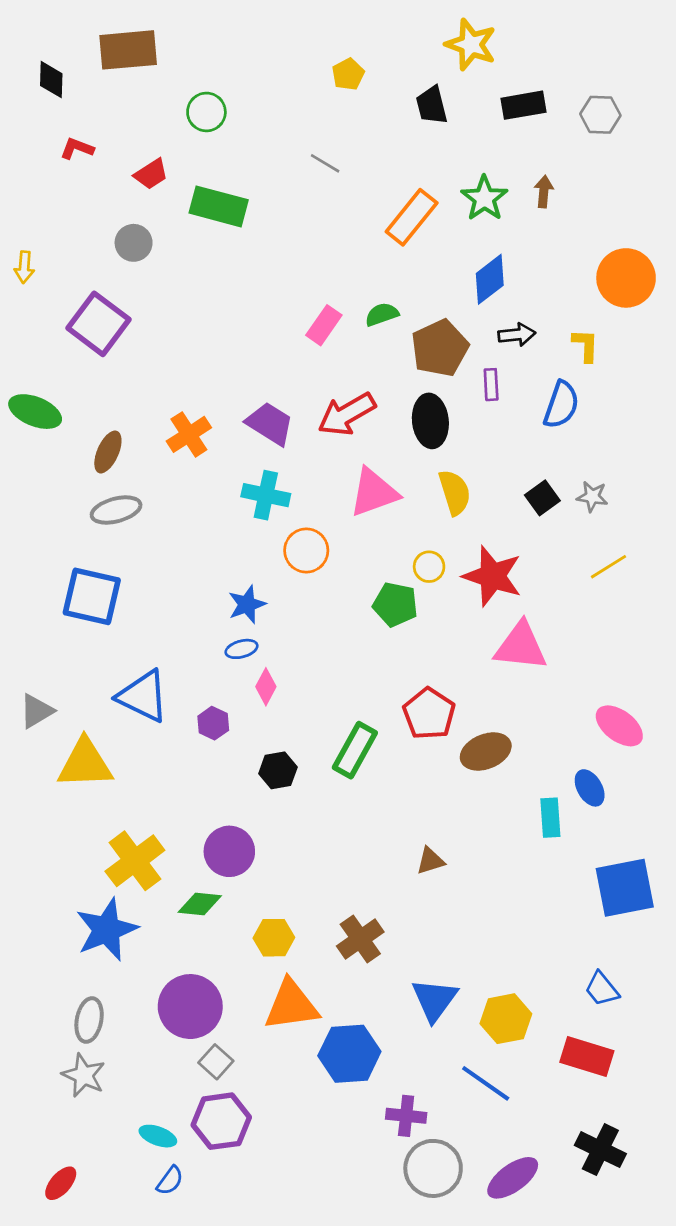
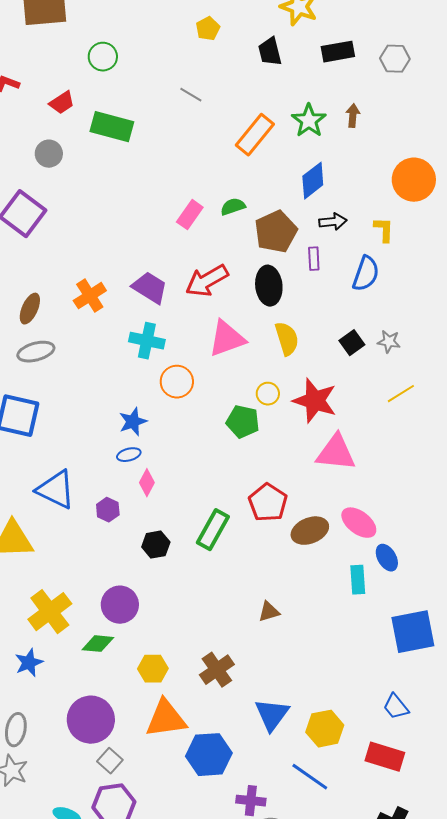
pink ellipse: (619, 726) -> (359, 523), moved
blue star: (107, 930) -> (29, 663), size x0.6

